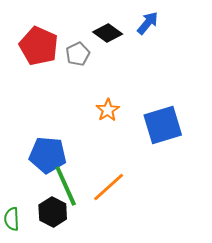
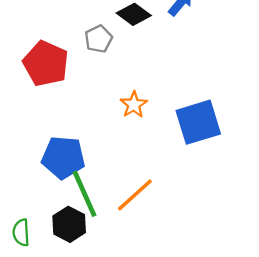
red pentagon: (39, 46) -> (46, 64), moved

